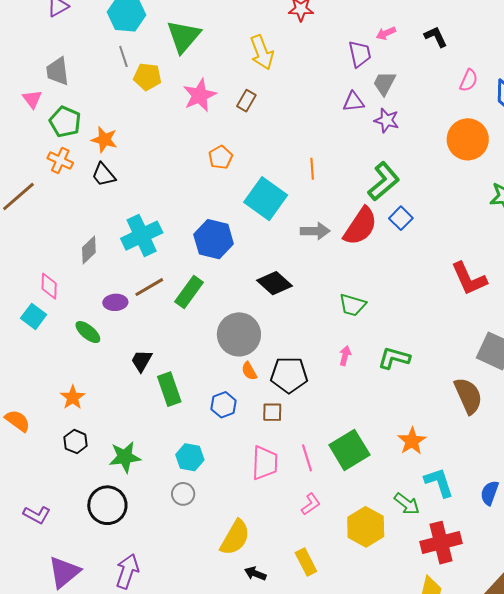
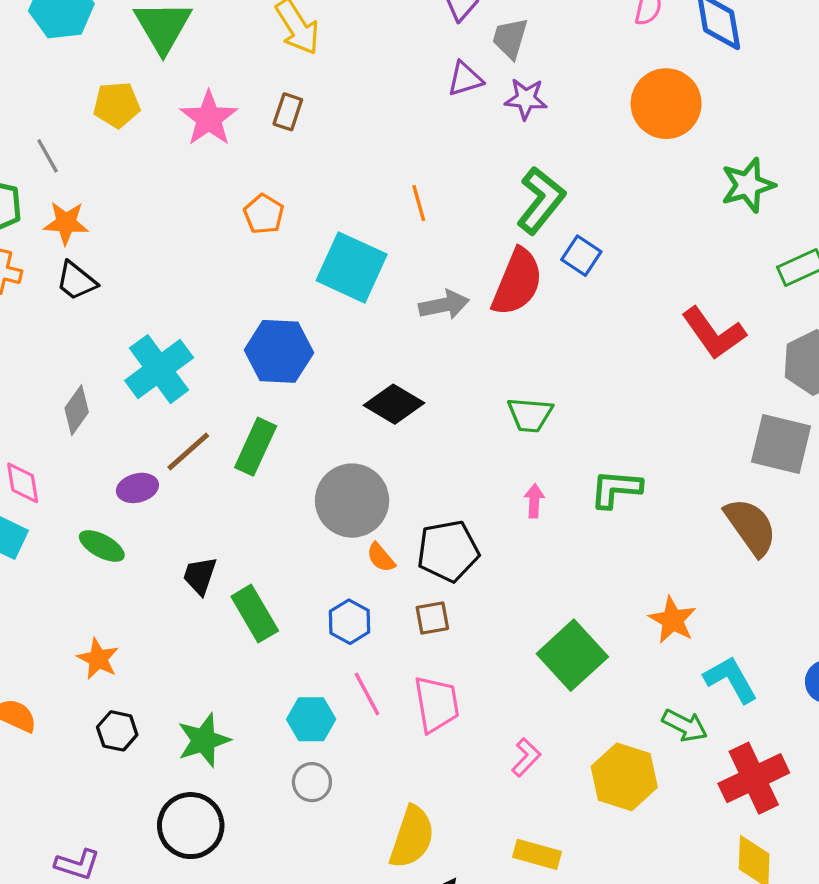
gray line: (123, 56) -> (48, 156), moved
pink line: (307, 458) -> (367, 694), moved
yellow rectangle: (306, 562) -> (537, 854), turned -36

